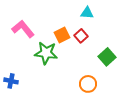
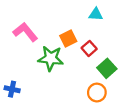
red square: (81, 36) -> (89, 48), moved
green square: (107, 57) -> (107, 68), moved

